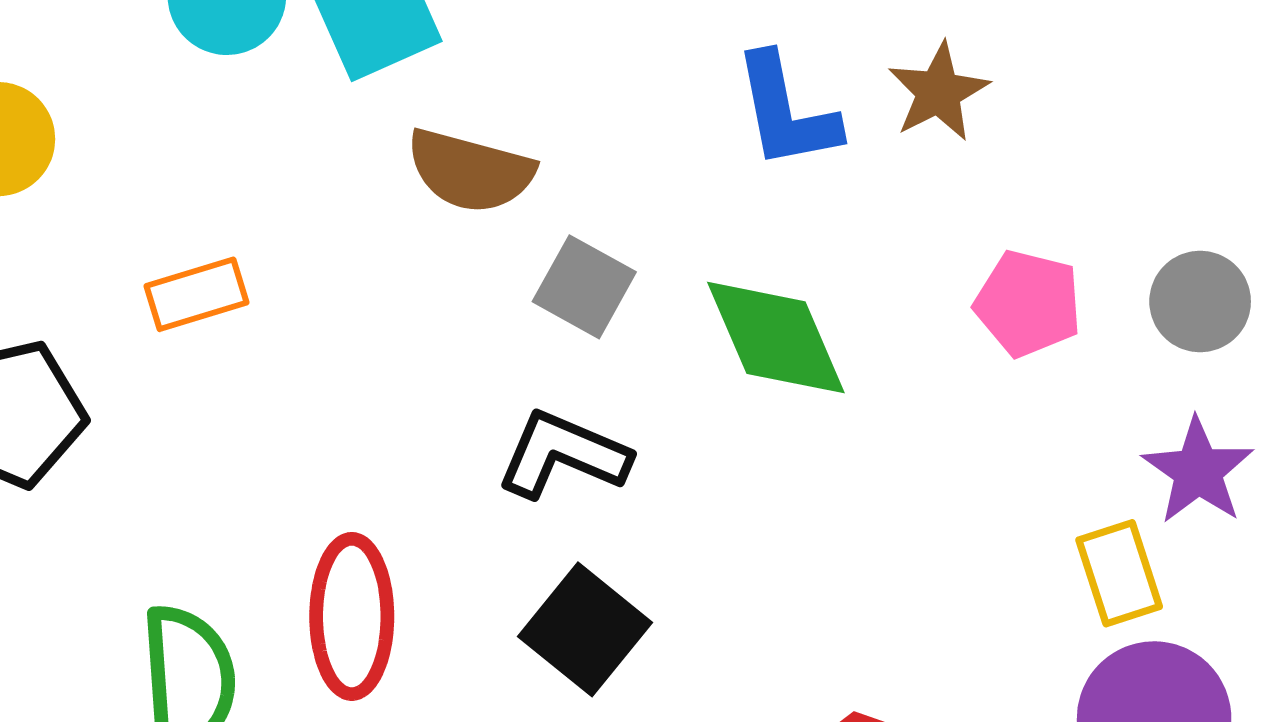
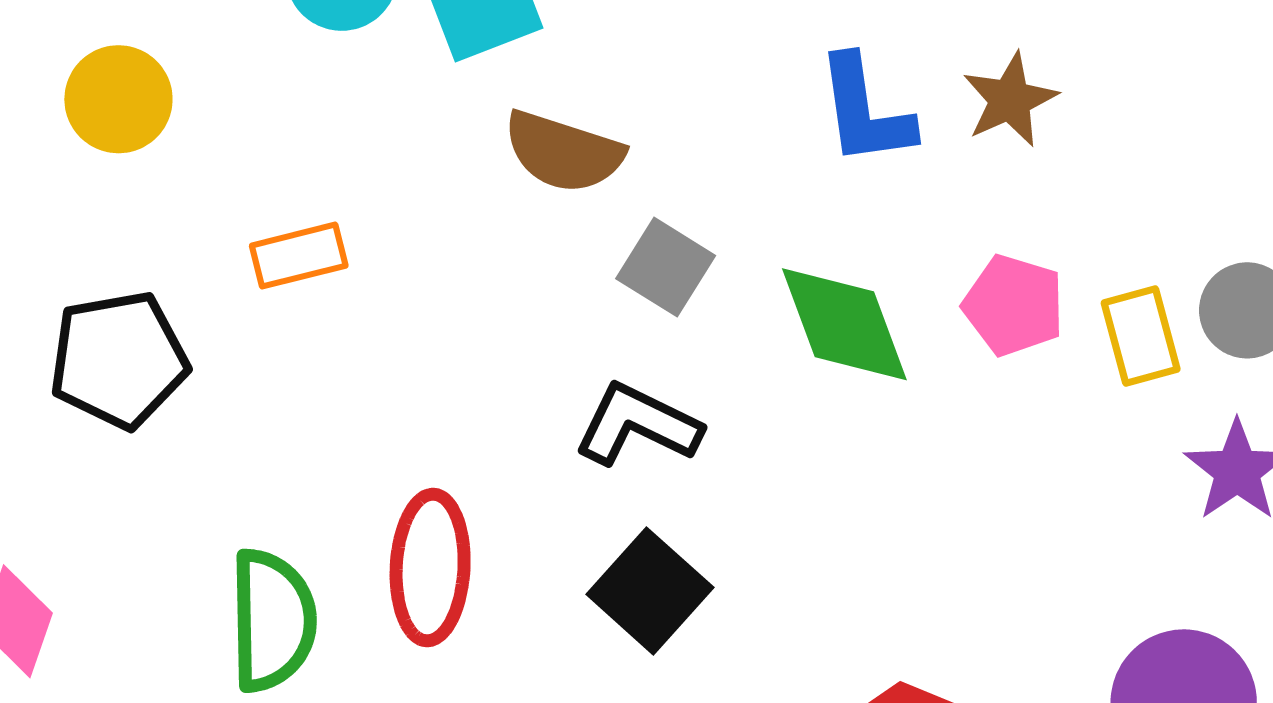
pink pentagon: (1028, 303) -> (1014, 305), moved
yellow rectangle: (1119, 573) -> (1141, 336), moved

